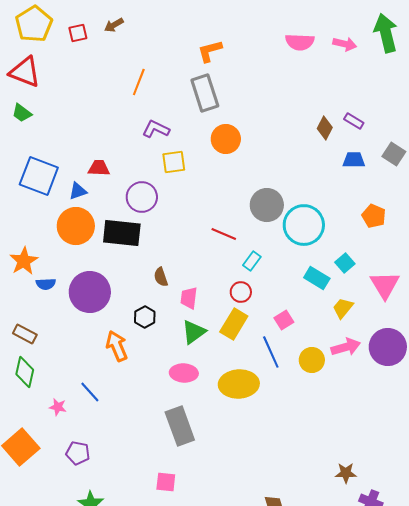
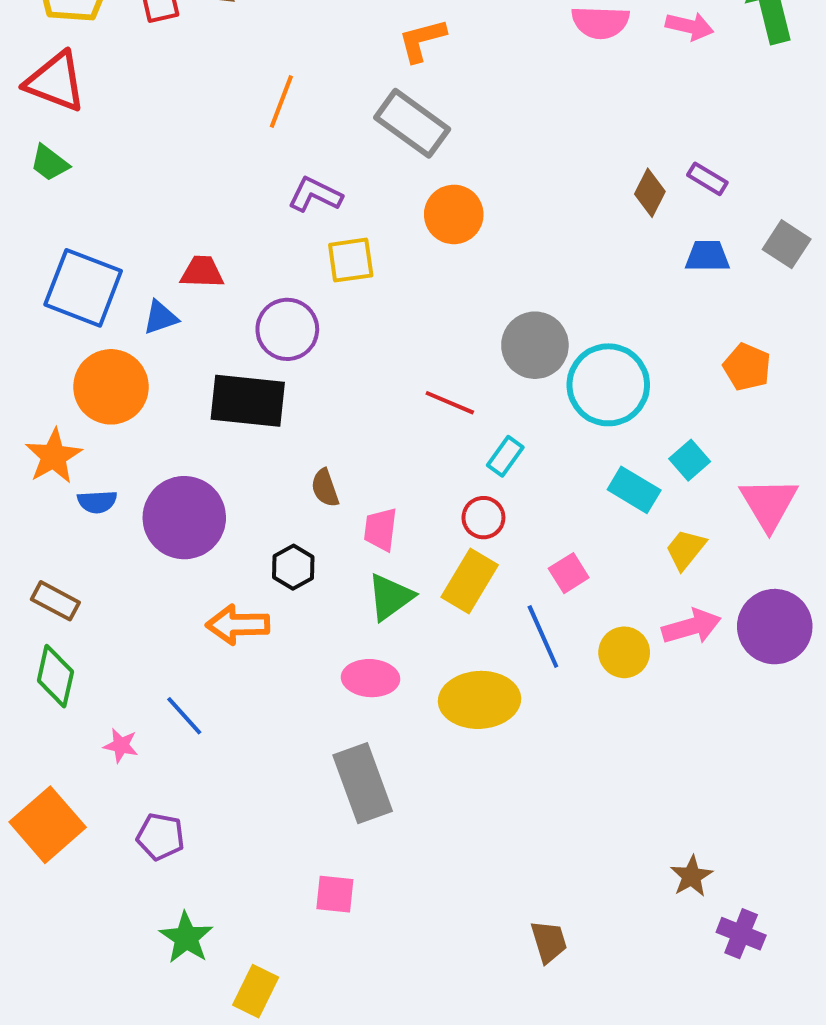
gray rectangle: (205, 93) -> (412, 123), turned -36
orange circle: (76, 226) -> (111, 387), moved
orange arrow: (117, 346) -> (238, 625), turned -68
brown star: (346, 473) -> (692, 876), turned -30

